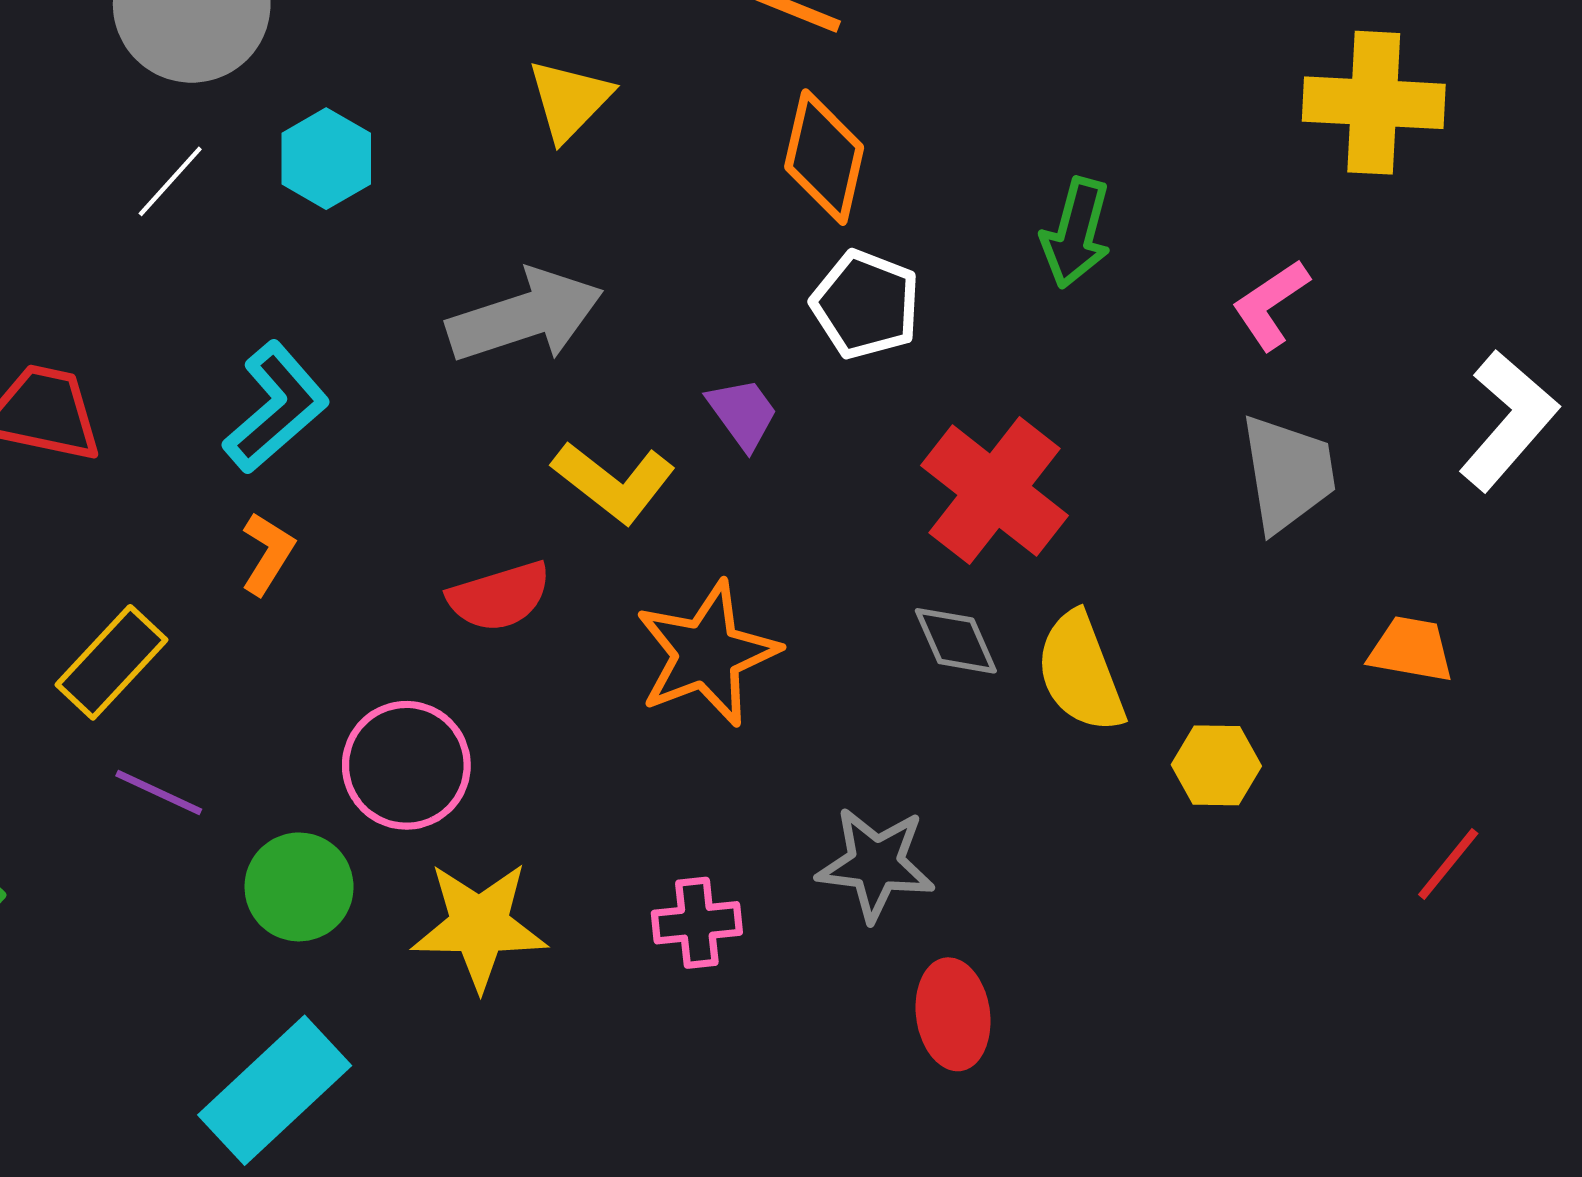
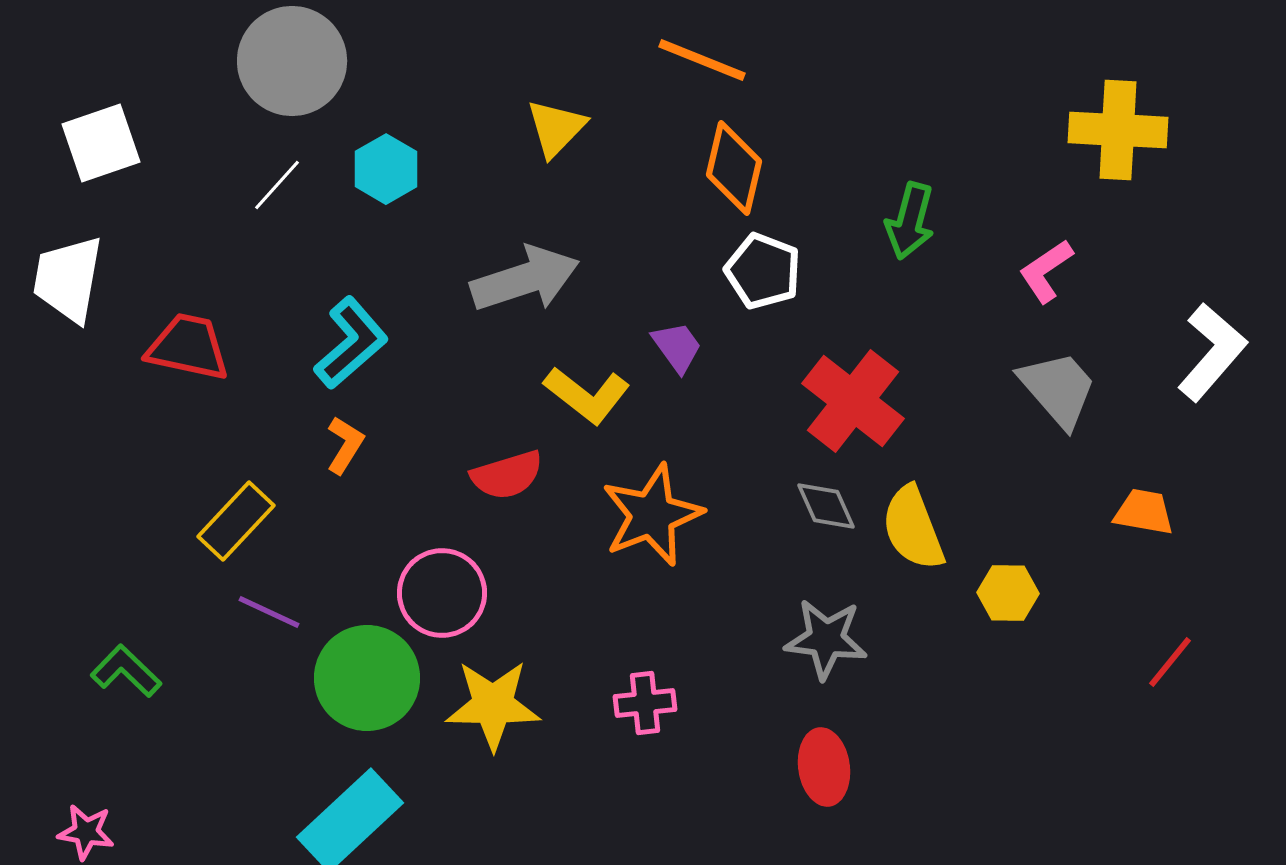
gray trapezoid: (1288, 473) -> (1058, 389), turned -32
gray star: (876, 864) -> (826, 639), moved
green circle: (299, 887) -> (367, 678), size x1.4

